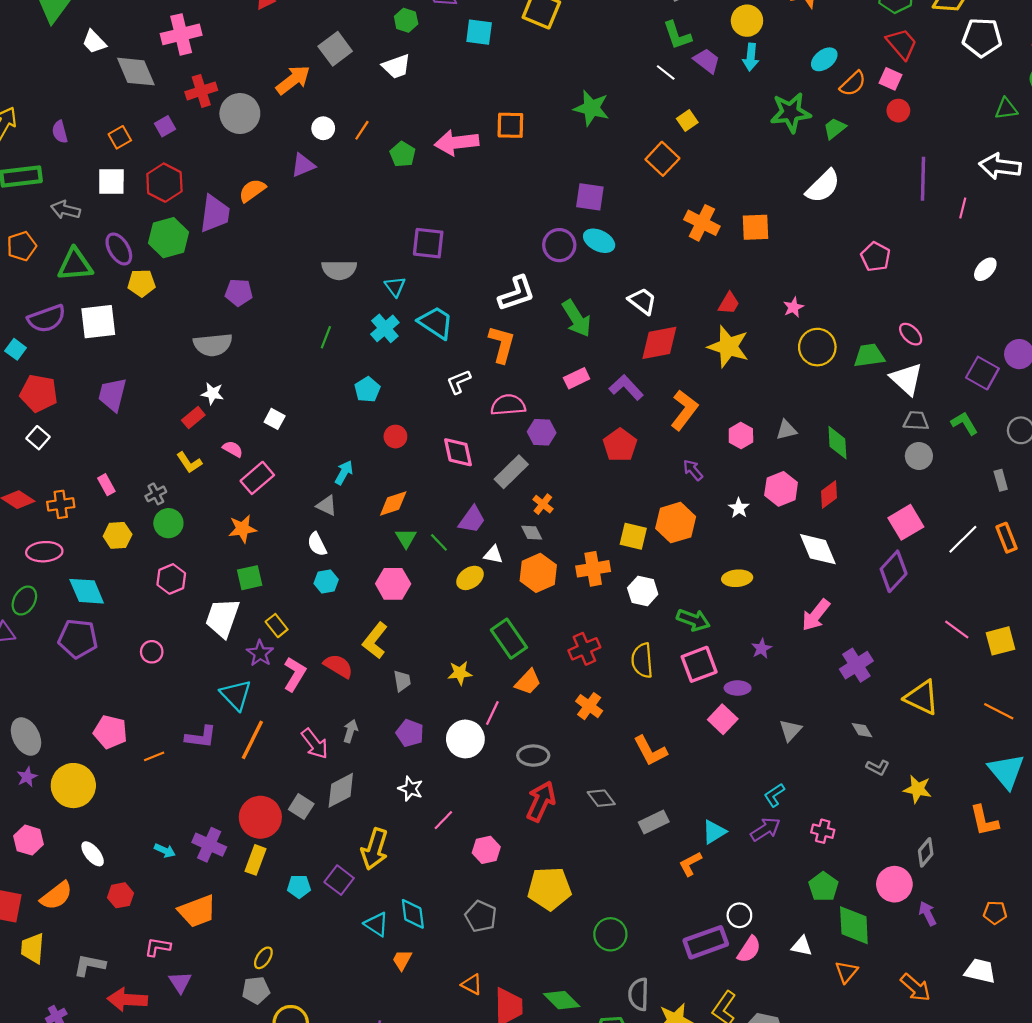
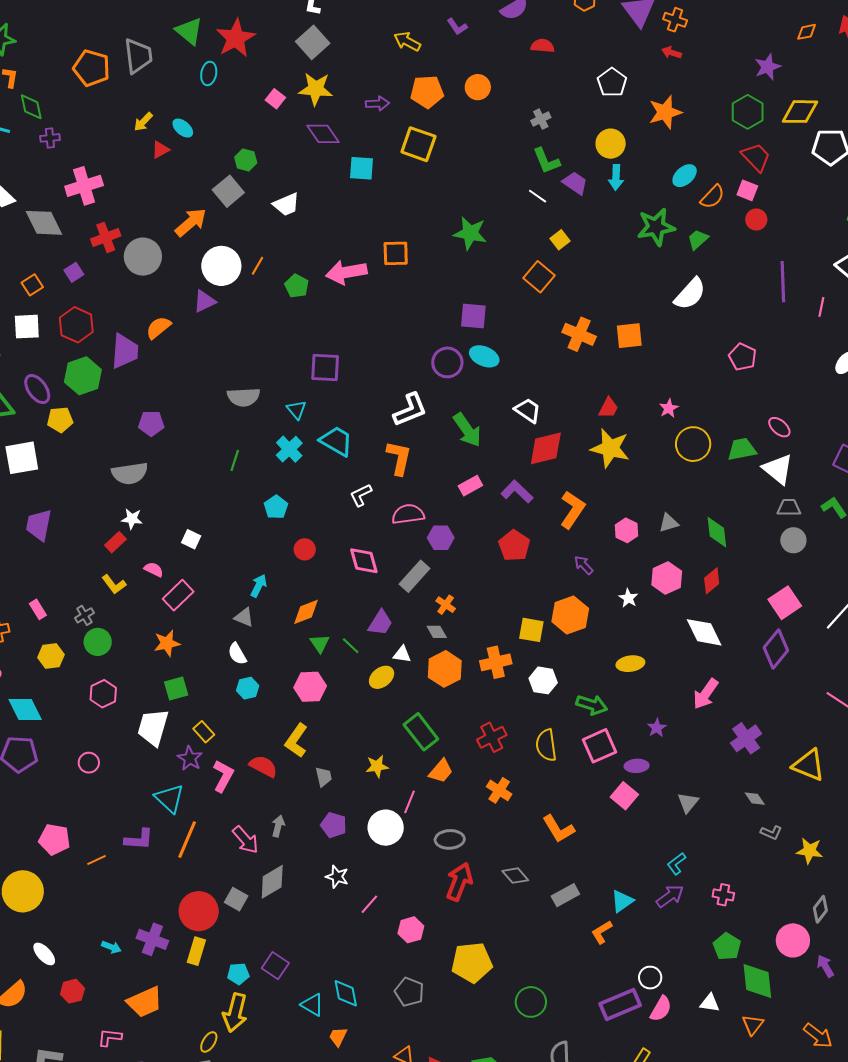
green hexagon: (406, 20) -> (246, 160), moved
white circle: (323, 128) -> (221, 266), size x1.8
yellow arrow: (375, 849) -> (235, 1013), moved

